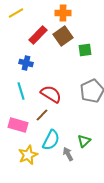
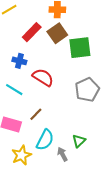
green square: (85, 50) -> (80, 48), size x1.6
cyan line: (21, 91) -> (14, 90), turned -42
red semicircle: (51, 94) -> (43, 77), moved

